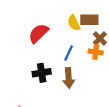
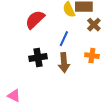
orange cross: (96, 52) -> (92, 56), moved

